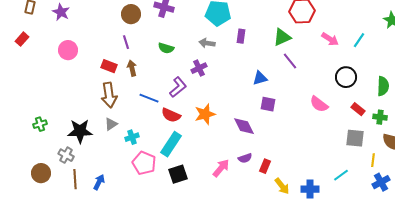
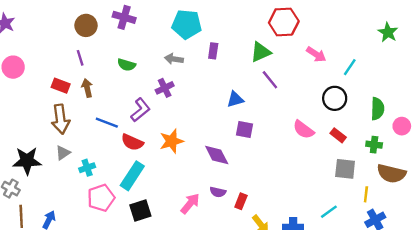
cyan line: (359, 40) -> (350, 67), moved
red rectangle: (358, 109) -> (338, 135), moved
purple semicircle: (245, 158) -> (218, 192), turned 32
pink pentagon: (144, 163) -> (101, 198), turned 30

